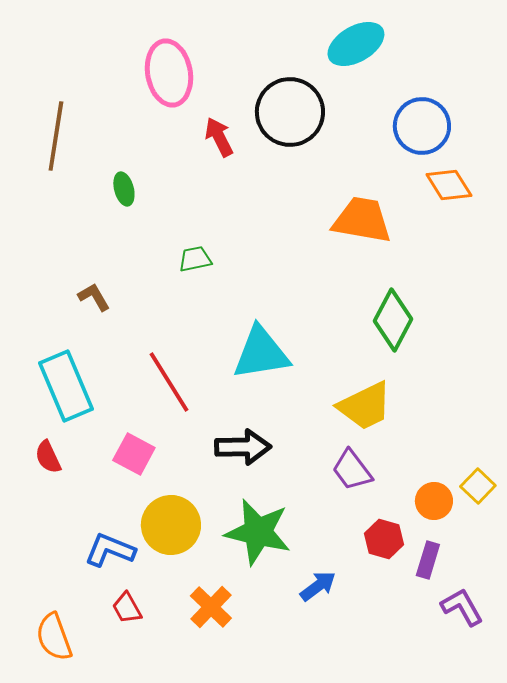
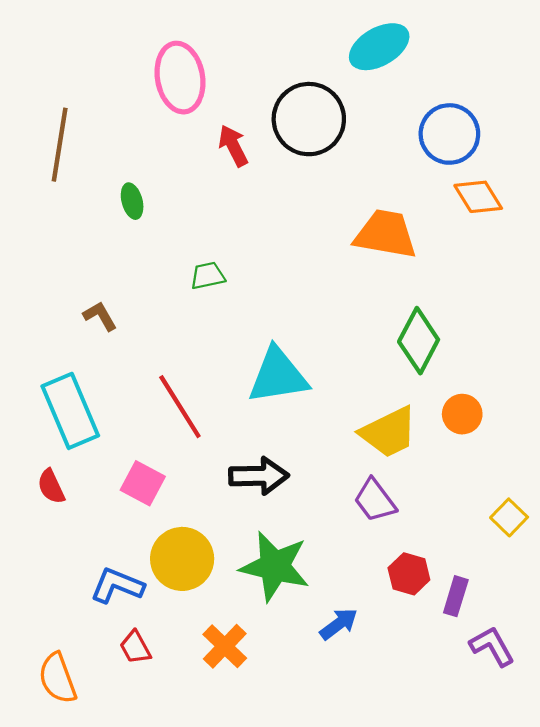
orange circle: (434, 501) -> (462, 414), moved

